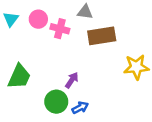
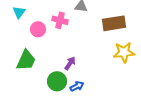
pink circle: (38, 19) -> (38, 29), moved
brown rectangle: (102, 36) -> (114, 23), moved

